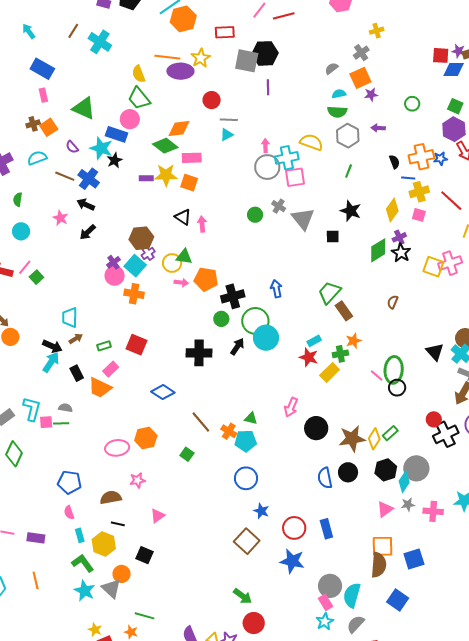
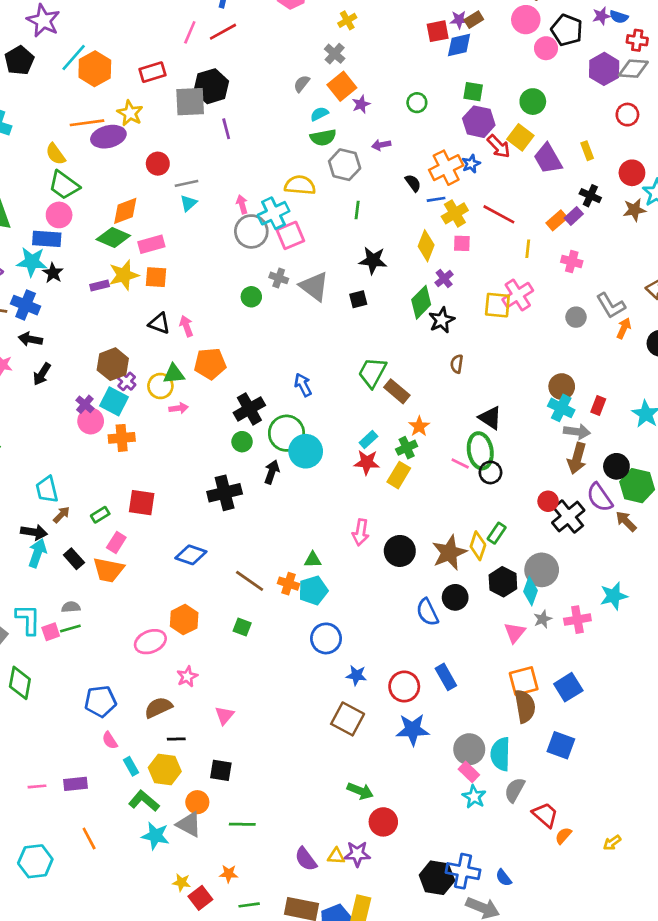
black star: (401, 253) -> (442, 320), moved, turned 30
orange pentagon: (206, 279) -> (210, 364), moved
black triangle: (435, 352) -> (490, 418), moved
green line: (145, 616) -> (242, 824), moved

